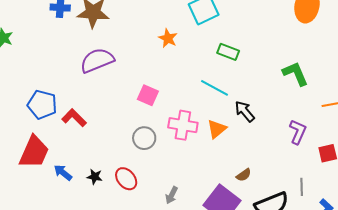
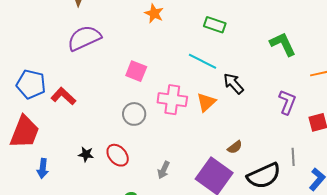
blue arrow: (63, 173) -> (43, 168), moved, turned -120

